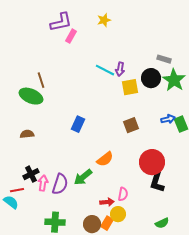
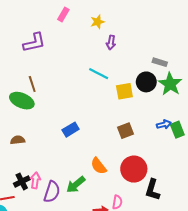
purple L-shape: (61, 22) -> (34, 43), moved
pink rectangle: (71, 36) -> (63, 15), moved
purple arrow: (120, 69) -> (111, 43), moved
blue rectangle: (78, 124) -> (71, 130), turned 35
orange semicircle: (105, 159) -> (99, 166), turned 90
red circle: (152, 162) -> (134, 169), moved
pink arrow: (43, 183) -> (35, 180), moved

